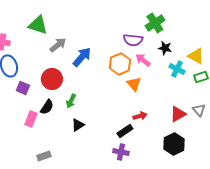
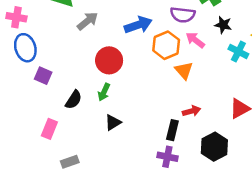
blue arrow: (82, 57) -> (138, 25), moved, turned 30
red circle: (52, 79) -> (109, 60), moved
pink rectangle: (31, 119) -> (49, 129), moved
black rectangle: (125, 131) -> (172, 130), turned -42
black hexagon: (174, 144) -> (214, 147), moved

